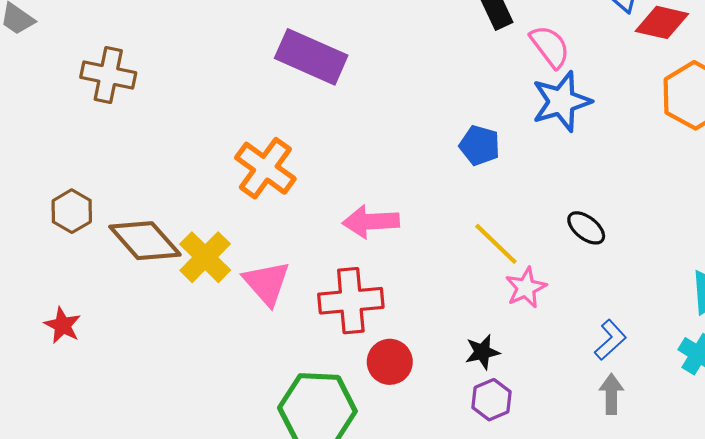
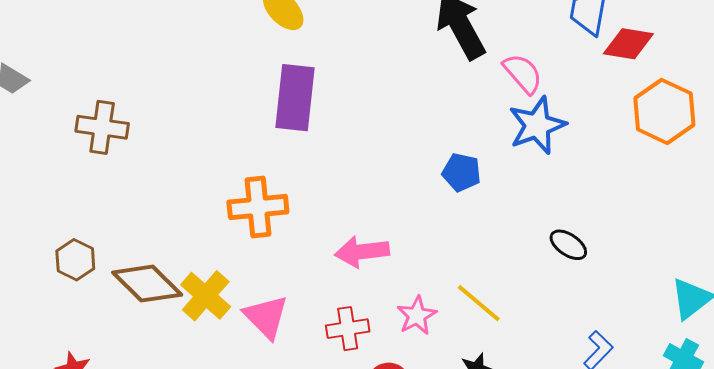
purple rectangle: (311, 57) -> (295, 98), turned 76
orange cross: (265, 168) -> (258, 207), turned -38
yellow line: (496, 244) -> (479, 303), moved
pink star: (526, 288) -> (417, 316), moved
red cross: (351, 301) -> (348, 329), size x0.7

